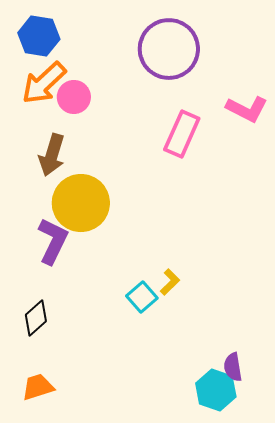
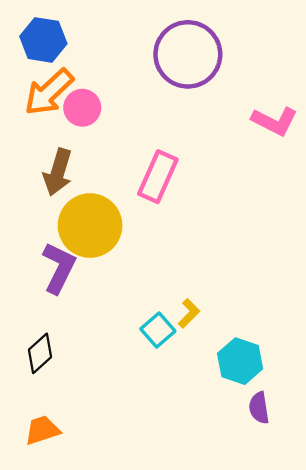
pink rectangle: (182, 134) -> (158, 177), moved
cyan hexagon: (216, 390) -> (240, 361), moved

